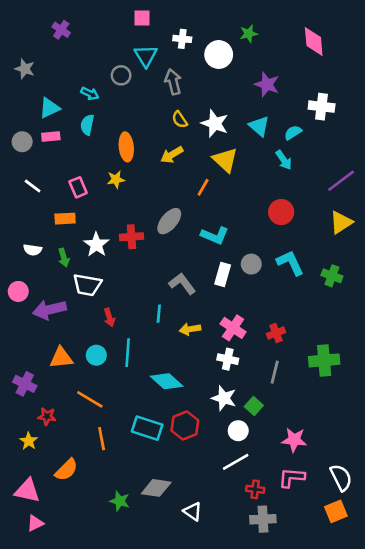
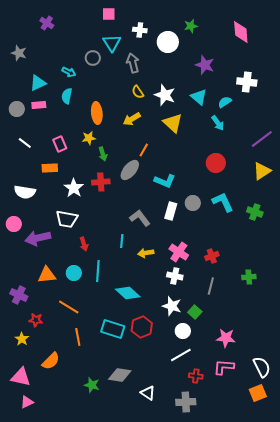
orange line: (203, 187) -> (144, 150), moved
white semicircle: (33, 250) -> (25, 192), size x1.5
green arrow: (64, 258) -> (103, 154), moved
green cross: (324, 360) -> (249, 277), size x0.6
gray cross: (263, 519) -> (186, 402), moved

